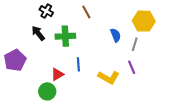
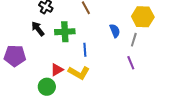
purple pentagon: (15, 60) -> (15, 56), turned 30
blue line: (78, 64) -> (85, 50), moved
yellow L-shape: (109, 77) -> (79, 73), moved

